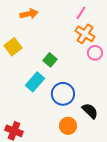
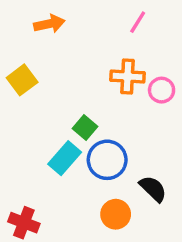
orange cross: (85, 34) -> (128, 77), moved, turned -30
green square: (50, 60) -> (85, 128), moved
cyan rectangle: (35, 82) -> (65, 158), moved

